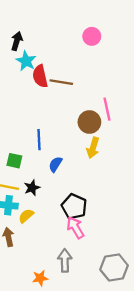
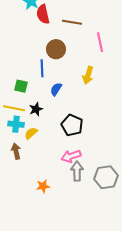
brown line: (61, 82) -> (72, 22), moved
brown circle: (89, 122) -> (56, 49), moved
pink arrow: (75, 228) -> (71, 156), moved, turned -78
gray arrow: (65, 260) -> (77, 171), moved

